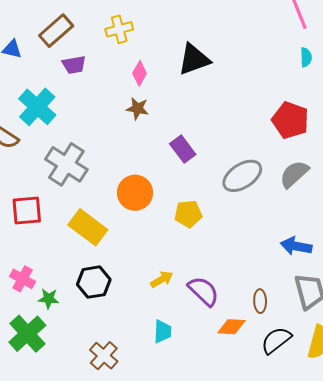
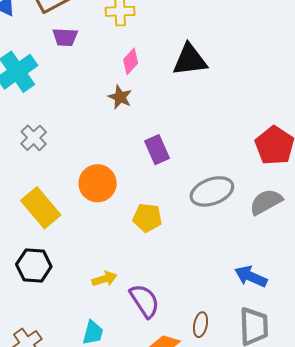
gray cross: (66, 164) -> (34, 138), size x0.6

